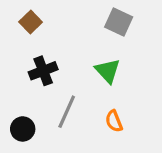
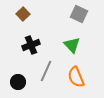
orange semicircle: (114, 121) -> (76, 77), size x1.5

